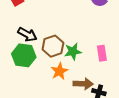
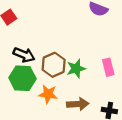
orange star: (59, 71) -> (48, 94), moved, turned -30
brown arrow: (83, 84) -> (78, 104), moved

